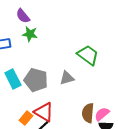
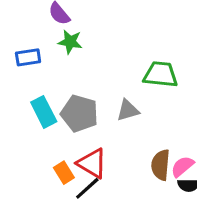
green trapezoid: (88, 55) -> (161, 74), turned -30
orange rectangle: (26, 118) -> (64, 173), turned -72

